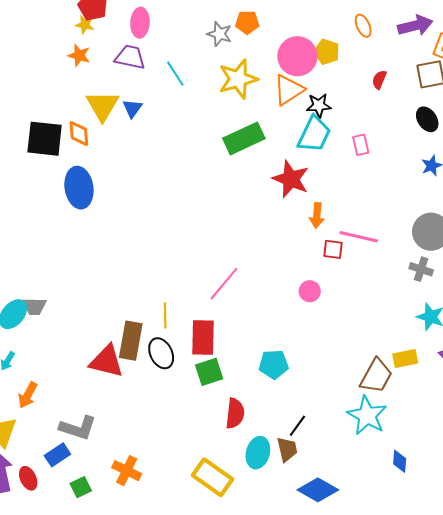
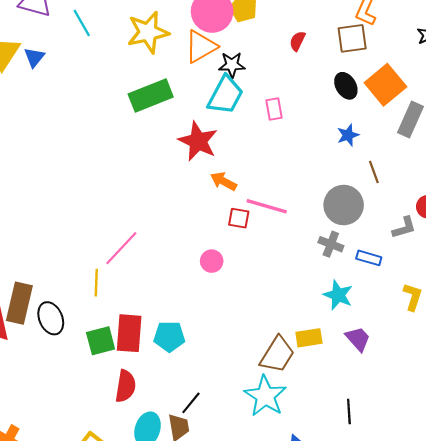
orange arrow: (317, 215) -> (224, 181), turned 110
yellow line: (165, 315) -> (96, 283), moved
red rectangle: (203, 338) -> (129, 333), moved

